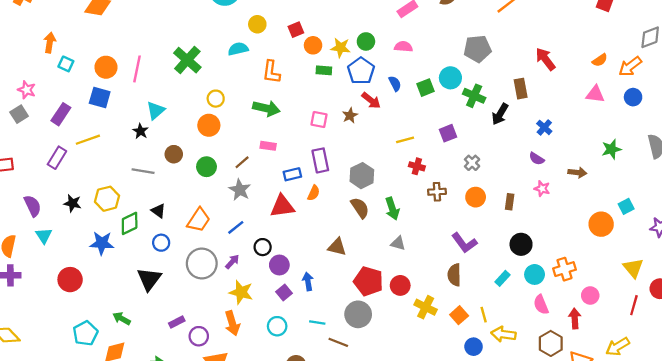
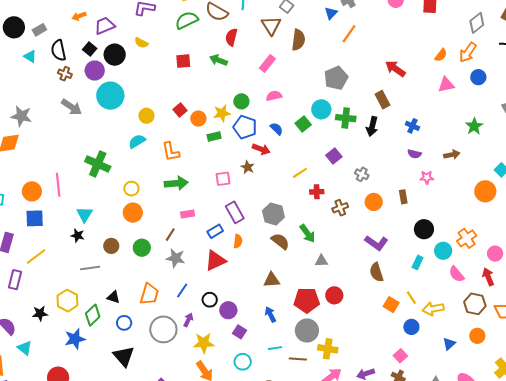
blue arrow: (308, 281) -> (270, 314), moved
yellow cross: (426, 307) -> (328, 349), moved

